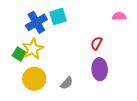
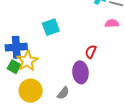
blue cross: (36, 22) -> (16, 47), moved, turned 30
purple ellipse: (100, 69) -> (80, 72), moved

